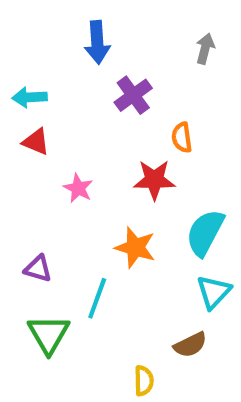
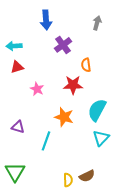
red triangle: (36, 142) -> (17, 67), turned -40
green triangle: (49, 334) -> (15, 172), moved
brown semicircle: (190, 345) -> (87, 176), moved

